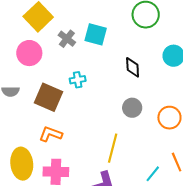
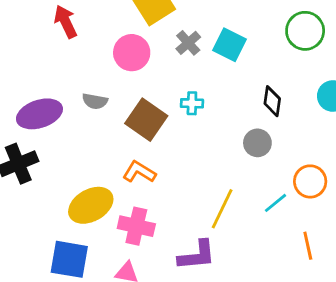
gray circle: (132, 108) -> (257, 143), moved
yellow ellipse: (22, 164) -> (91, 205), turned 56
cyan line: (153, 174) -> (275, 203), moved

